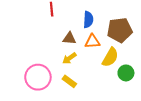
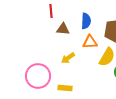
brown triangle: (69, 38) -> (63, 29), moved
yellow rectangle: (69, 81) -> (65, 88), moved, turned -32

